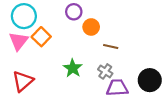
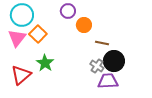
green star: (73, 68) -> (45, 63), moved
black circle: (150, 80) -> (114, 61), moved

